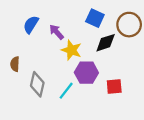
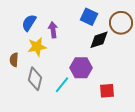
purple arrow: (57, 32) -> (53, 30), turned 35
yellow star: (71, 50) -> (37, 47), moved, turned -30
red square: (114, 86) -> (107, 91), moved

